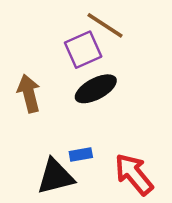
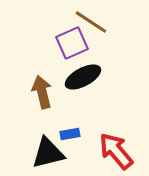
brown arrow: (29, 93) -> (42, 92), moved

